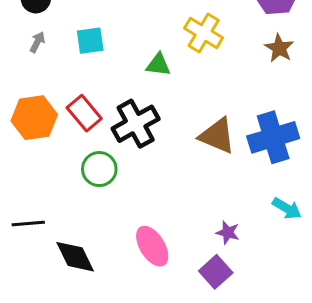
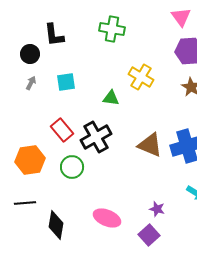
orange hexagon: (34, 118) -> (30, 160), moved
pink ellipse: (152, 246) -> (107, 218), turned -36
black diamond: (75, 257) -> (56, 225), turned 36

